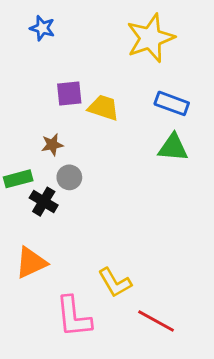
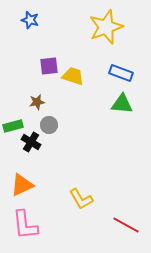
pink L-shape: (74, 317) -> (25, 225), moved
red line: (156, 321) -> (126, 225), moved

